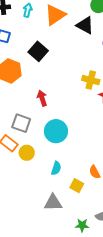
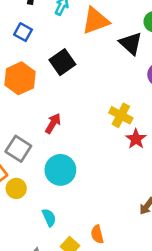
red arrow: (42, 98) -> (53, 123), turned 35
cyan semicircle: (56, 168) -> (49, 218), turned -56

